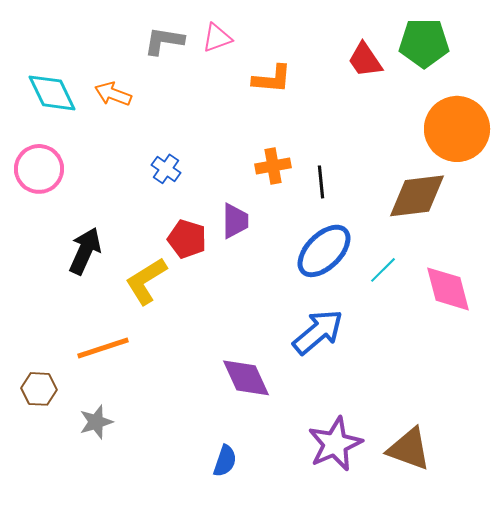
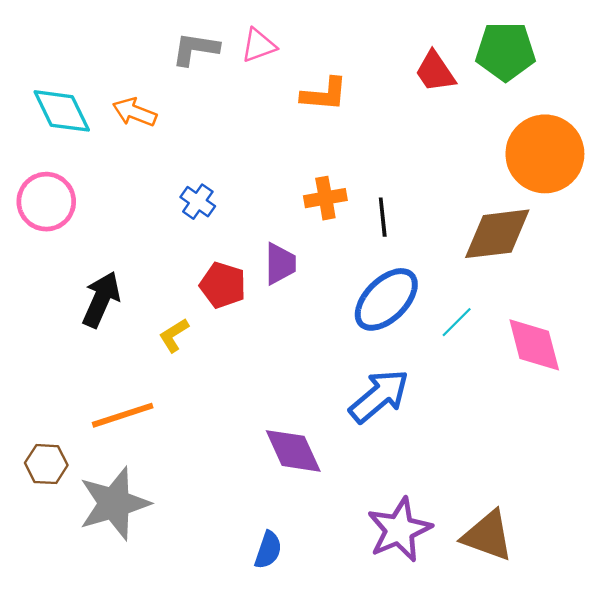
yellow L-shape: (146, 281) -> (174, 335), size x0.6
gray star: (96, 422) -> (114, 503), size x1.8

